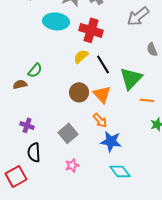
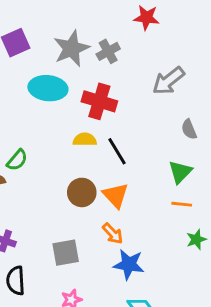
yellow semicircle: (81, 56) -> (85, 140), turned 42
green triangle: (131, 78) -> (180, 172), moved, size x0.7
gray square: (68, 133) -> (66, 253), turned 30

